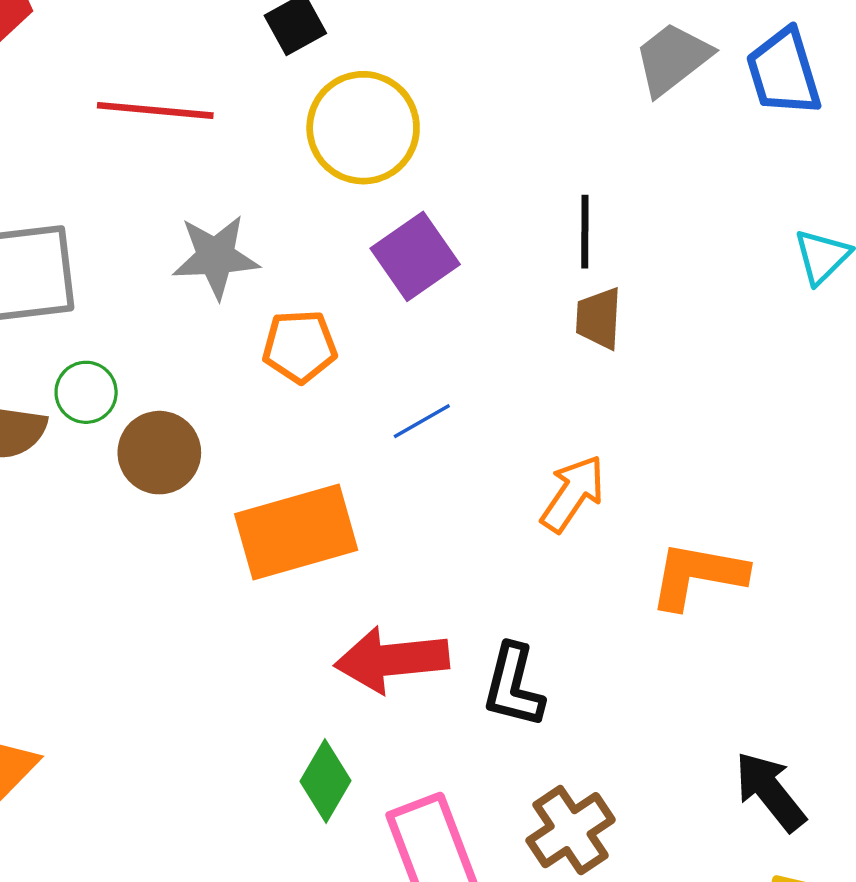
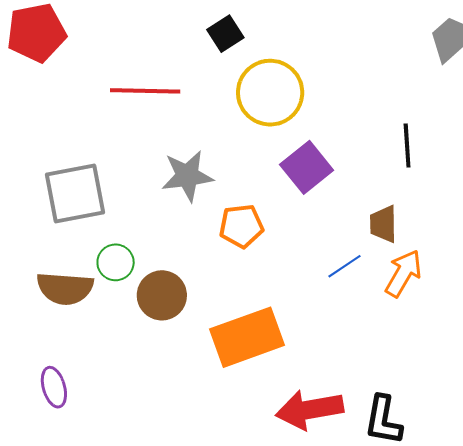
brown trapezoid: (599, 318) -> (383, 224), moved
blue line: (422, 421) -> (345, 266), moved
orange arrow: (573, 494) -> (403, 273), moved

